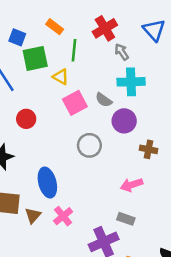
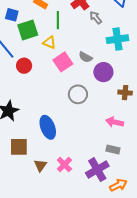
cyan cross: (131, 82) -> (118, 39), moved
red circle: (26, 119) -> (24, 66), moved
pink arrow: (132, 185) -> (115, 122), turned 36
brown triangle: (33, 215) -> (40, 165), moved
pink cross: (63, 216) -> (64, 165), moved

